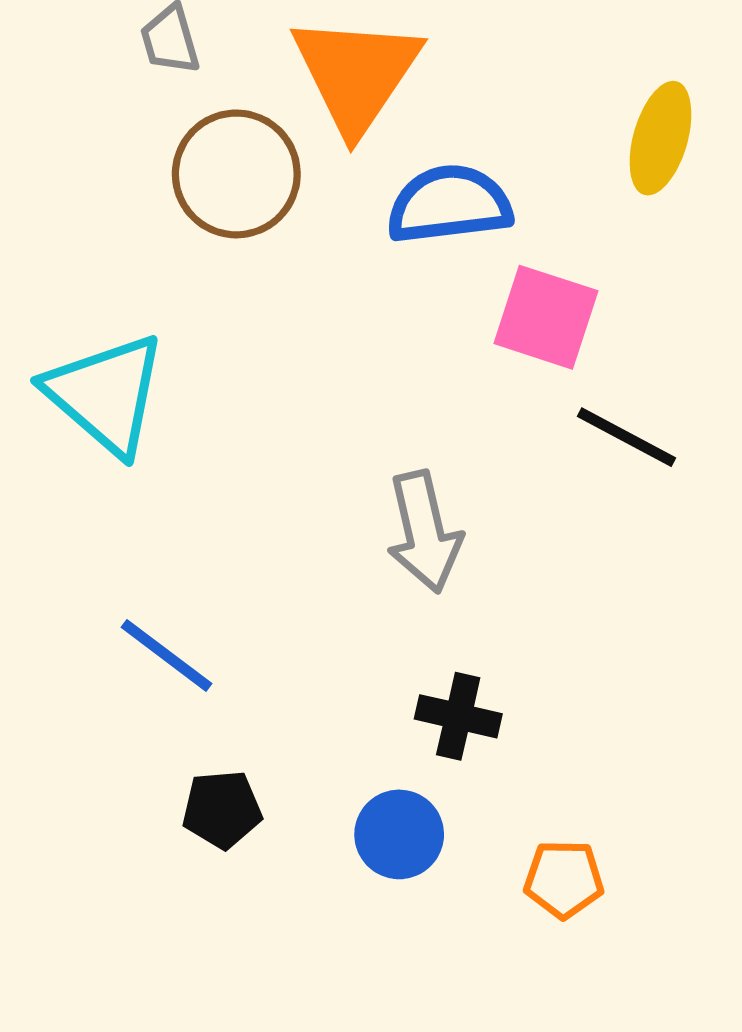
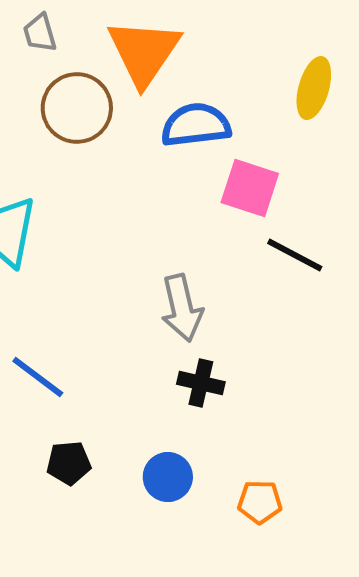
black cross: (458, 716) -> (201, 383), moved

